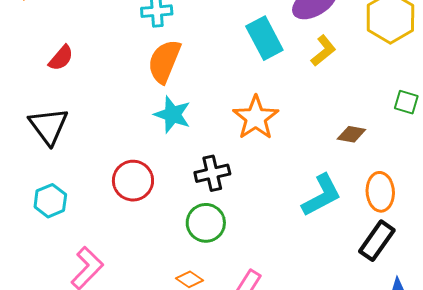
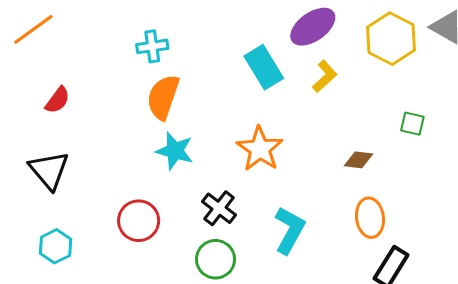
black cross: (212, 173) -> (219, 208), turned -36
orange ellipse: (380, 192) -> (370, 218), moved
cyan L-shape: (322, 195) -> (290, 230), moved, turned -30

